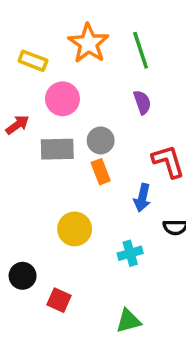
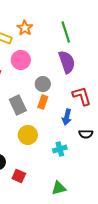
orange star: (88, 43) -> (25, 28), moved, size x0.7
purple semicircle: (142, 102) -> (67, 62), size x1.6
gray rectangle: (57, 149) -> (18, 105), moved, turned 66
orange rectangle: (101, 172) -> (43, 102), turned 40

